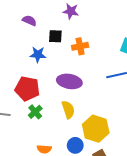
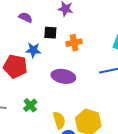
red pentagon: (27, 89) -> (15, 66), moved
yellow semicircle: (68, 110) -> (59, 120), moved

